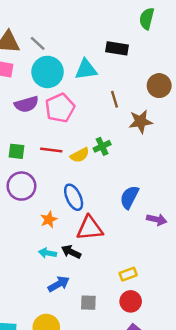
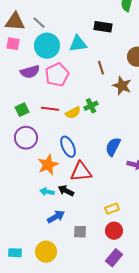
brown star: (141, 122) -> (122, 86), turned 30
green square: (17, 151) -> (22, 110), turned -32
orange star: (49, 220) -> (48, 165), size x1.5

